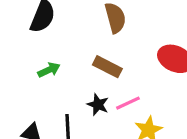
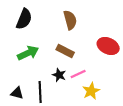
green arrow: (49, 70) -> (28, 53), size x1.5

